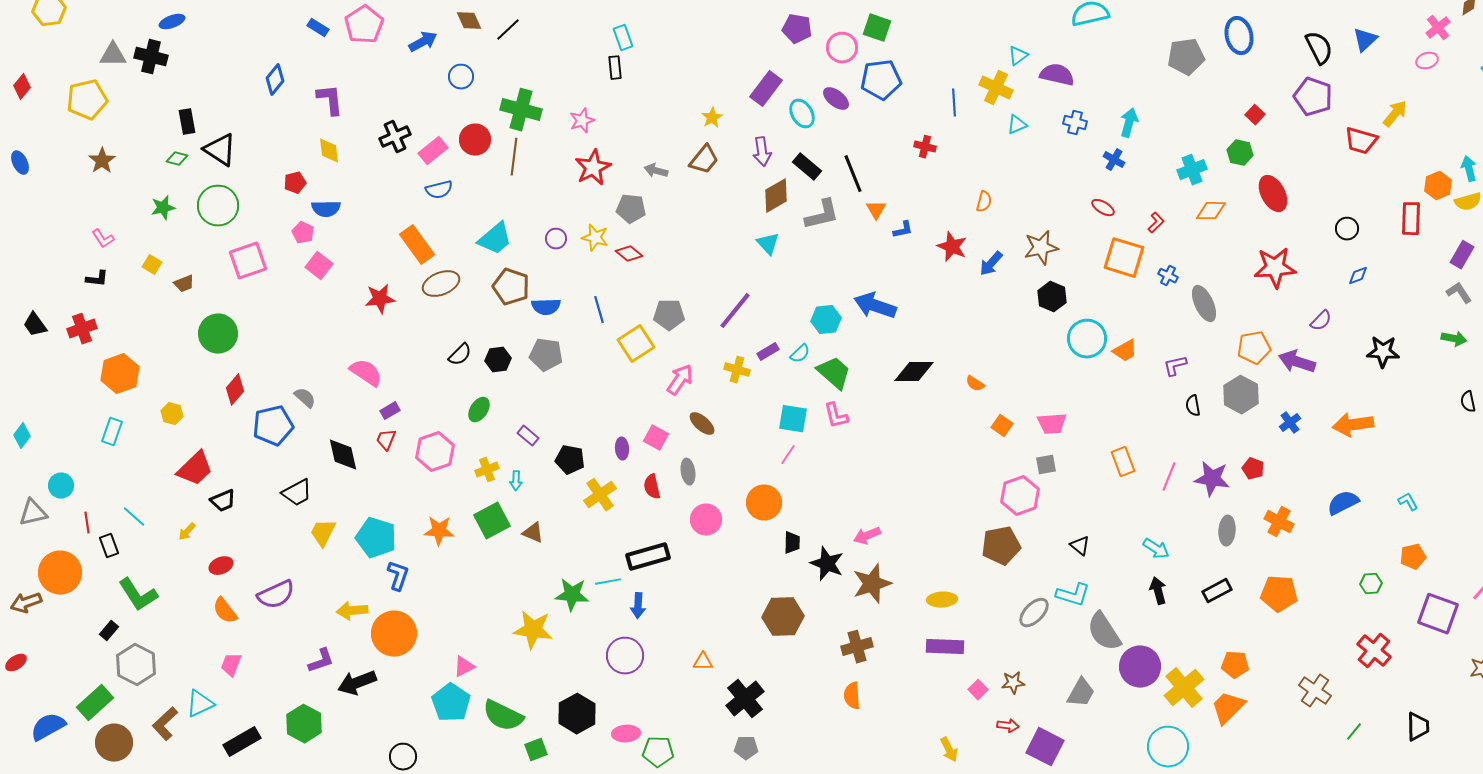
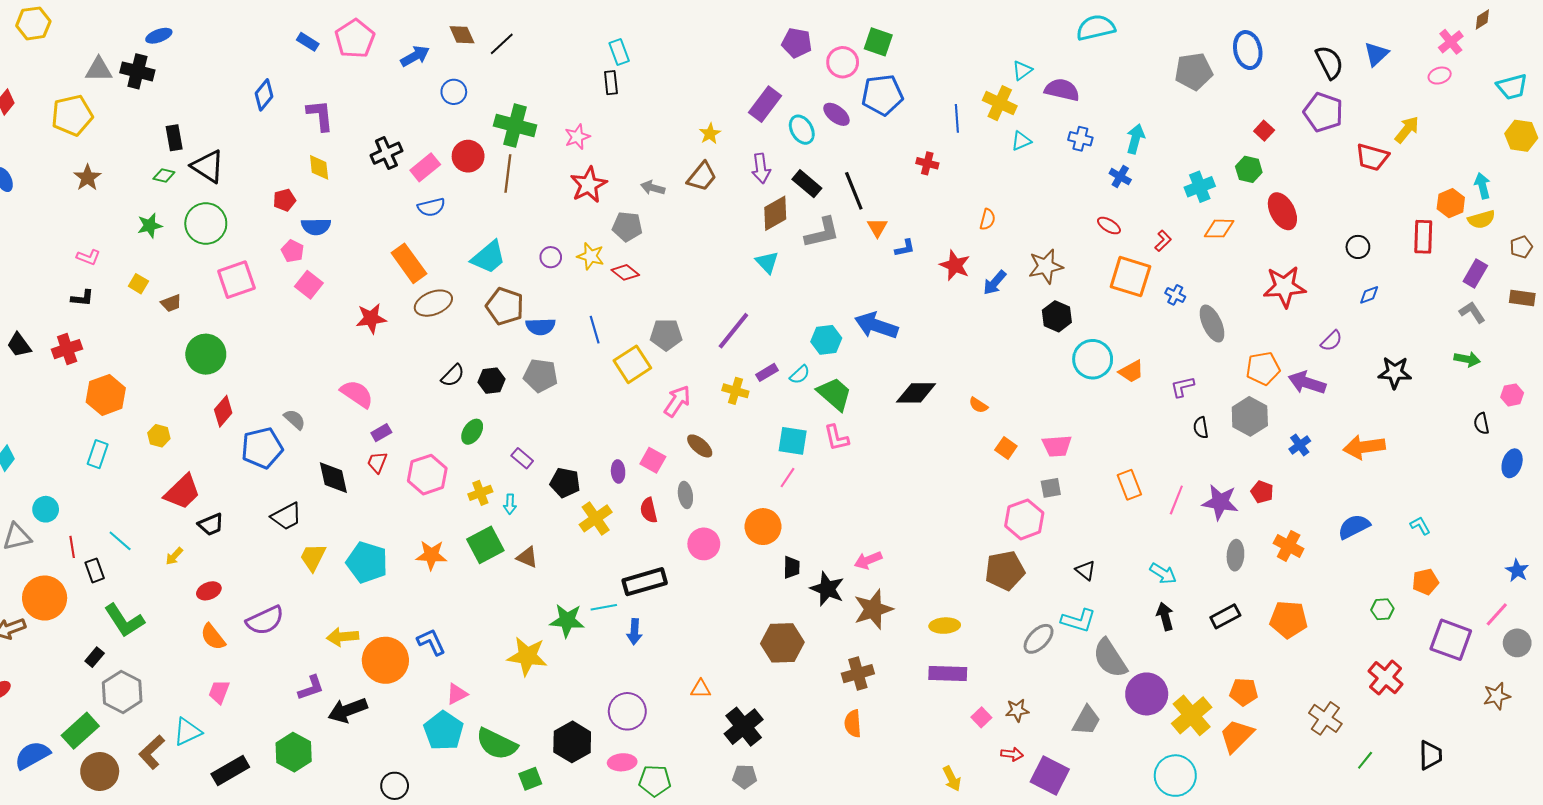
pink L-shape: (103, 239) -> (88, 257), turned -35
blue L-shape: (398, 576) -> (431, 642), moved, turned -44
purple circle: (625, 656) -> (627, 711), moved

